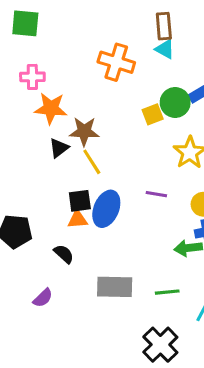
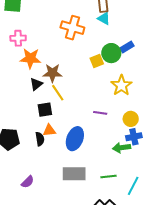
black square: (80, 201) -> (45, 110), moved
blue ellipse: (106, 209) -> (75, 139), moved
black semicircle: (64, 254) -> (40, 139), moved, turned 40

